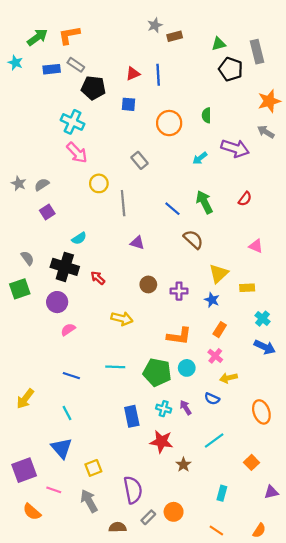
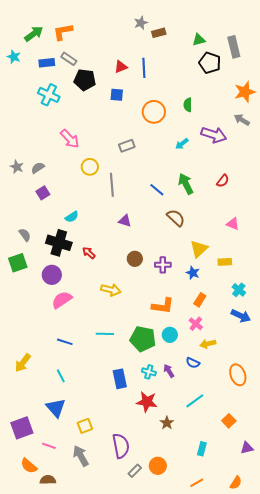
cyan cross: (72, 122) -> (49, 95), moved
gray rectangle: (139, 160) -> (127, 146), turned -70
pink semicircle: (68, 330) -> (62, 300), size x1.5
brown semicircle: (118, 527) -> (48, 480), moved
orange line: (216, 531) -> (197, 483), turned -64

